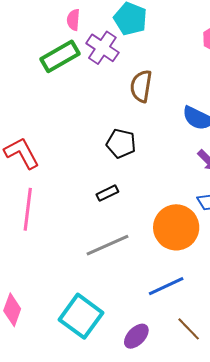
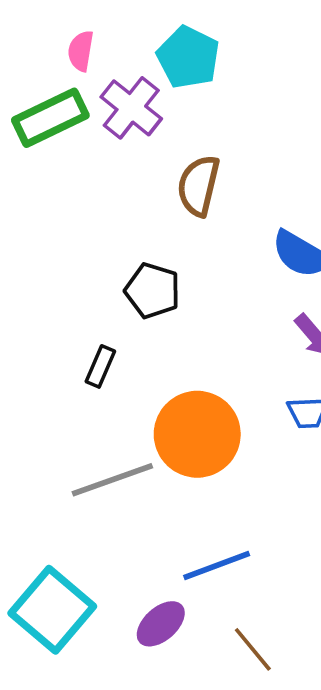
black rectangle: (107, 193) -> (100, 366), moved, turned -45
orange circle: (176, 227) -> (197, 434), moved
purple ellipse: (136, 336) -> (161, 624), moved

